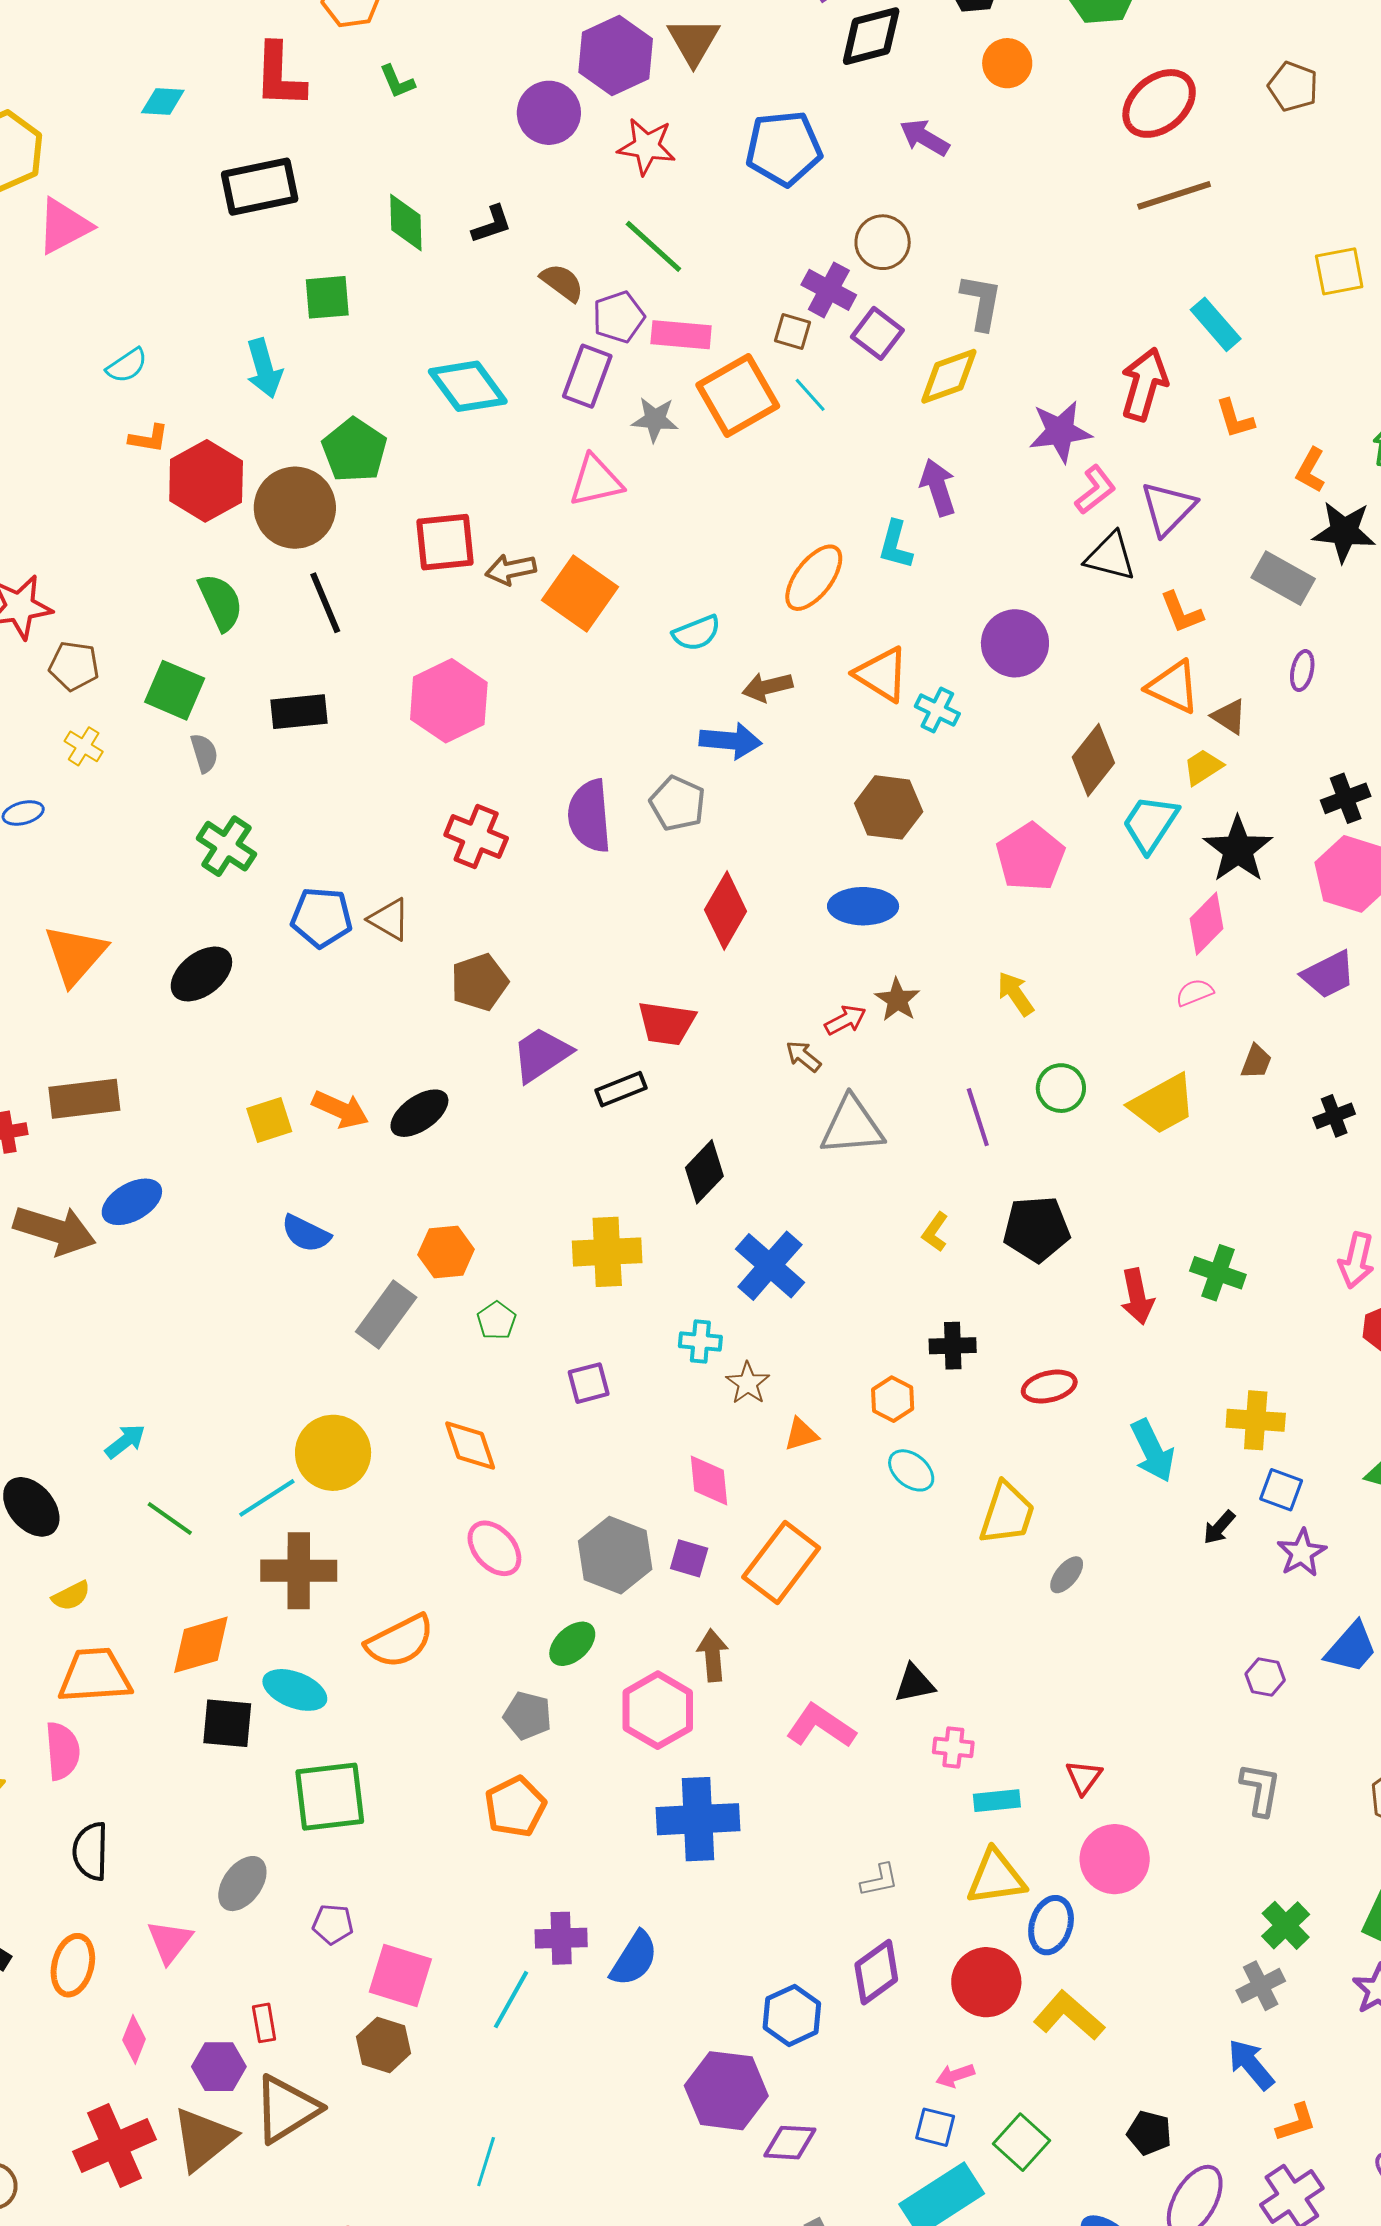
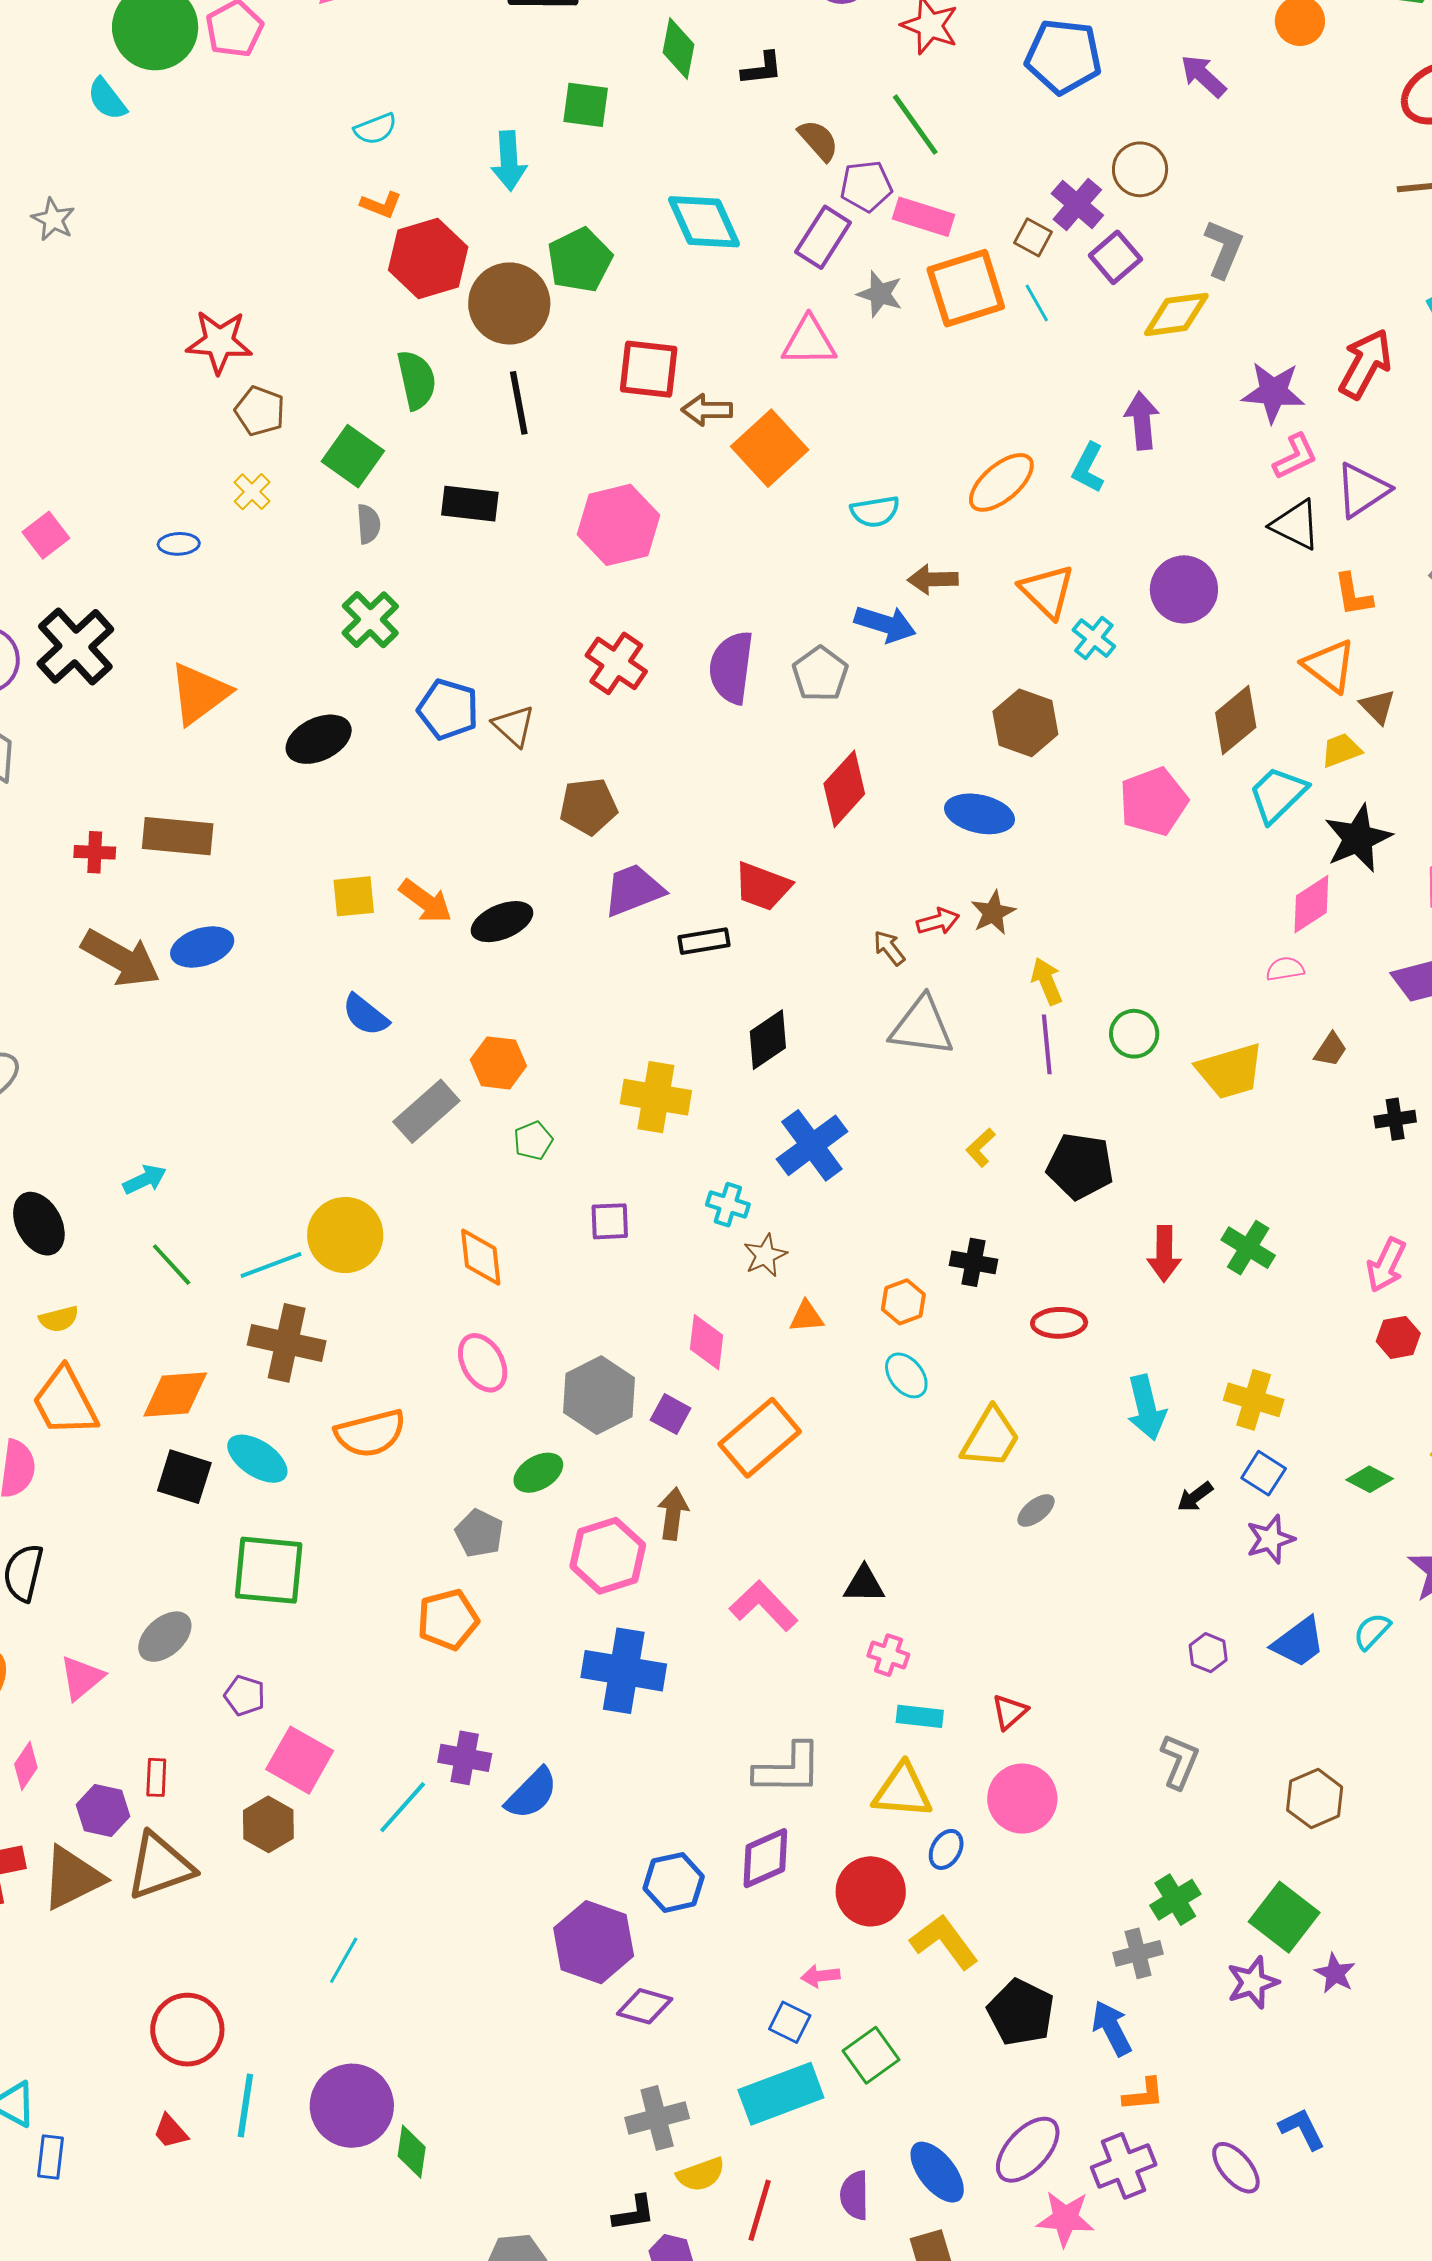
yellow arrow: (1015, 994) -> (1047, 981), moved
orange trapezoid: (95, 1676) -> (65, 1402), turned -126
gray L-shape: (879, 1880) -> (788, 1769), size x1.8
blue ellipse: (1051, 1925) -> (946, 1849), size x0.7
black pentagon: (1149, 2133) -> (1021, 2012), moved, size x1.5

